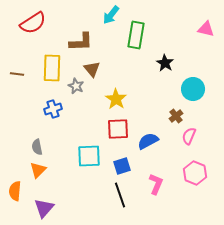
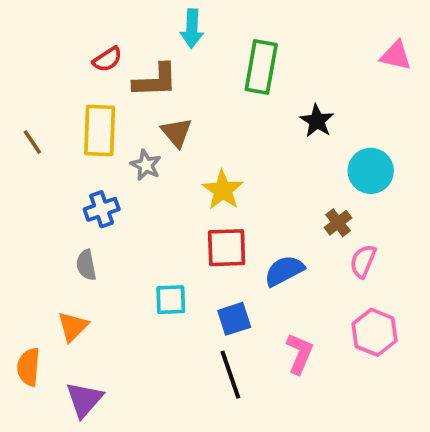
cyan arrow: (111, 15) -> (192, 29), moved, turned -36
red semicircle: (33, 23) -> (107, 59), moved, size x0.6
brown line: (17, 74) -> (32, 142), turned 48
gray semicircle: (37, 147) -> (86, 265), moved
cyan square: (89, 156) -> (171, 300), size x0.7

